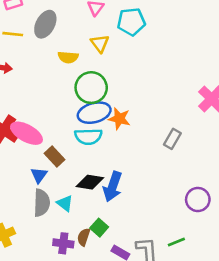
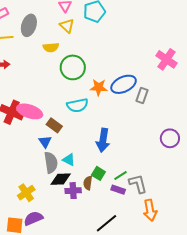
yellow triangle: (100, 43) -> (67, 26), moved
blue ellipse: (94, 113) -> (124, 84), moved
black diamond: (90, 182) -> (61, 179), moved
green line: (176, 242) -> (121, 176), moved

